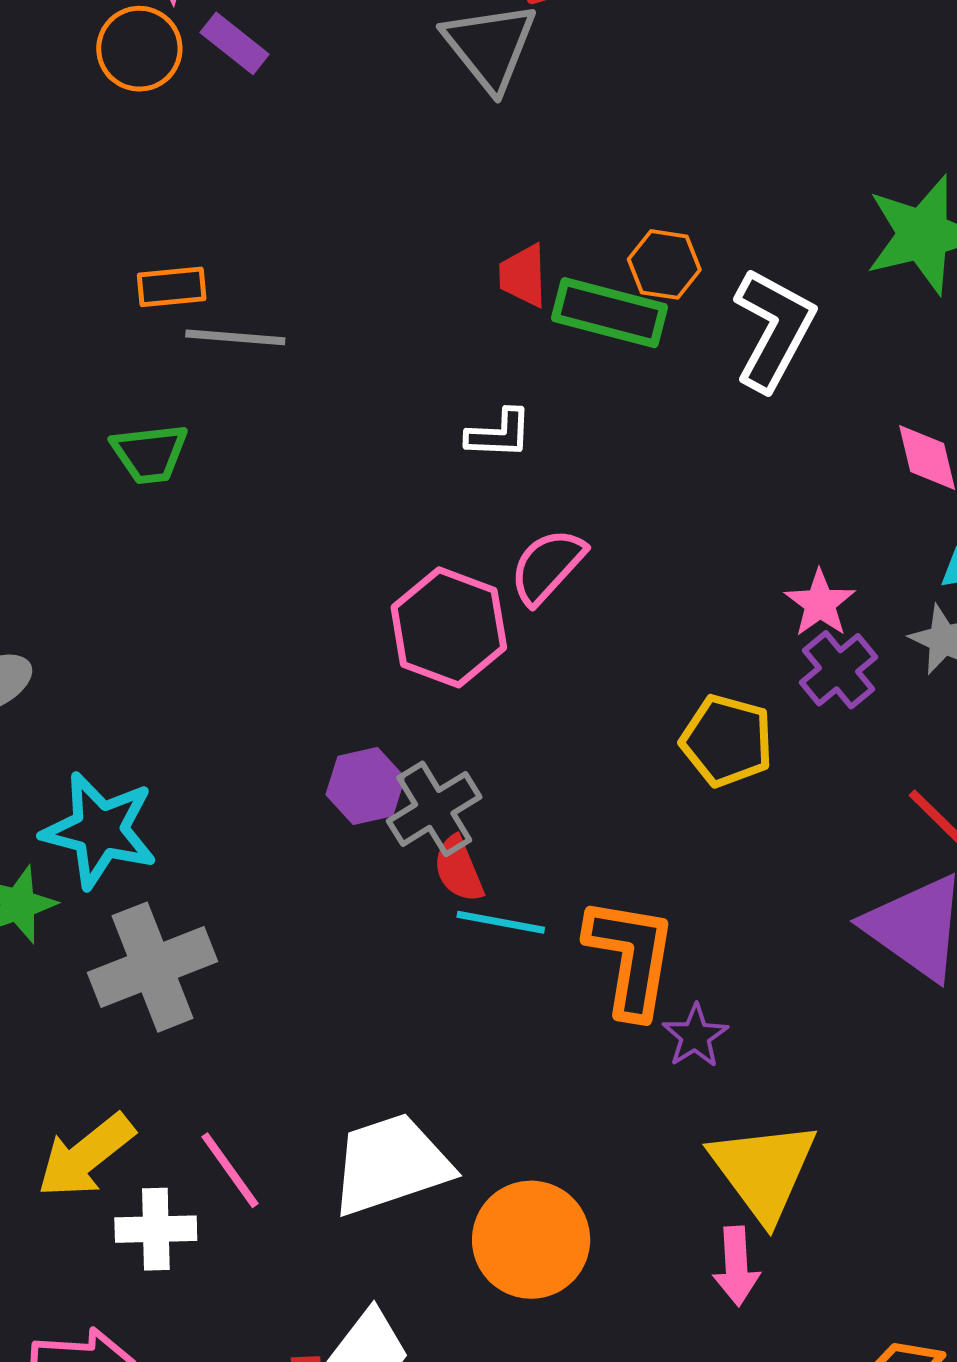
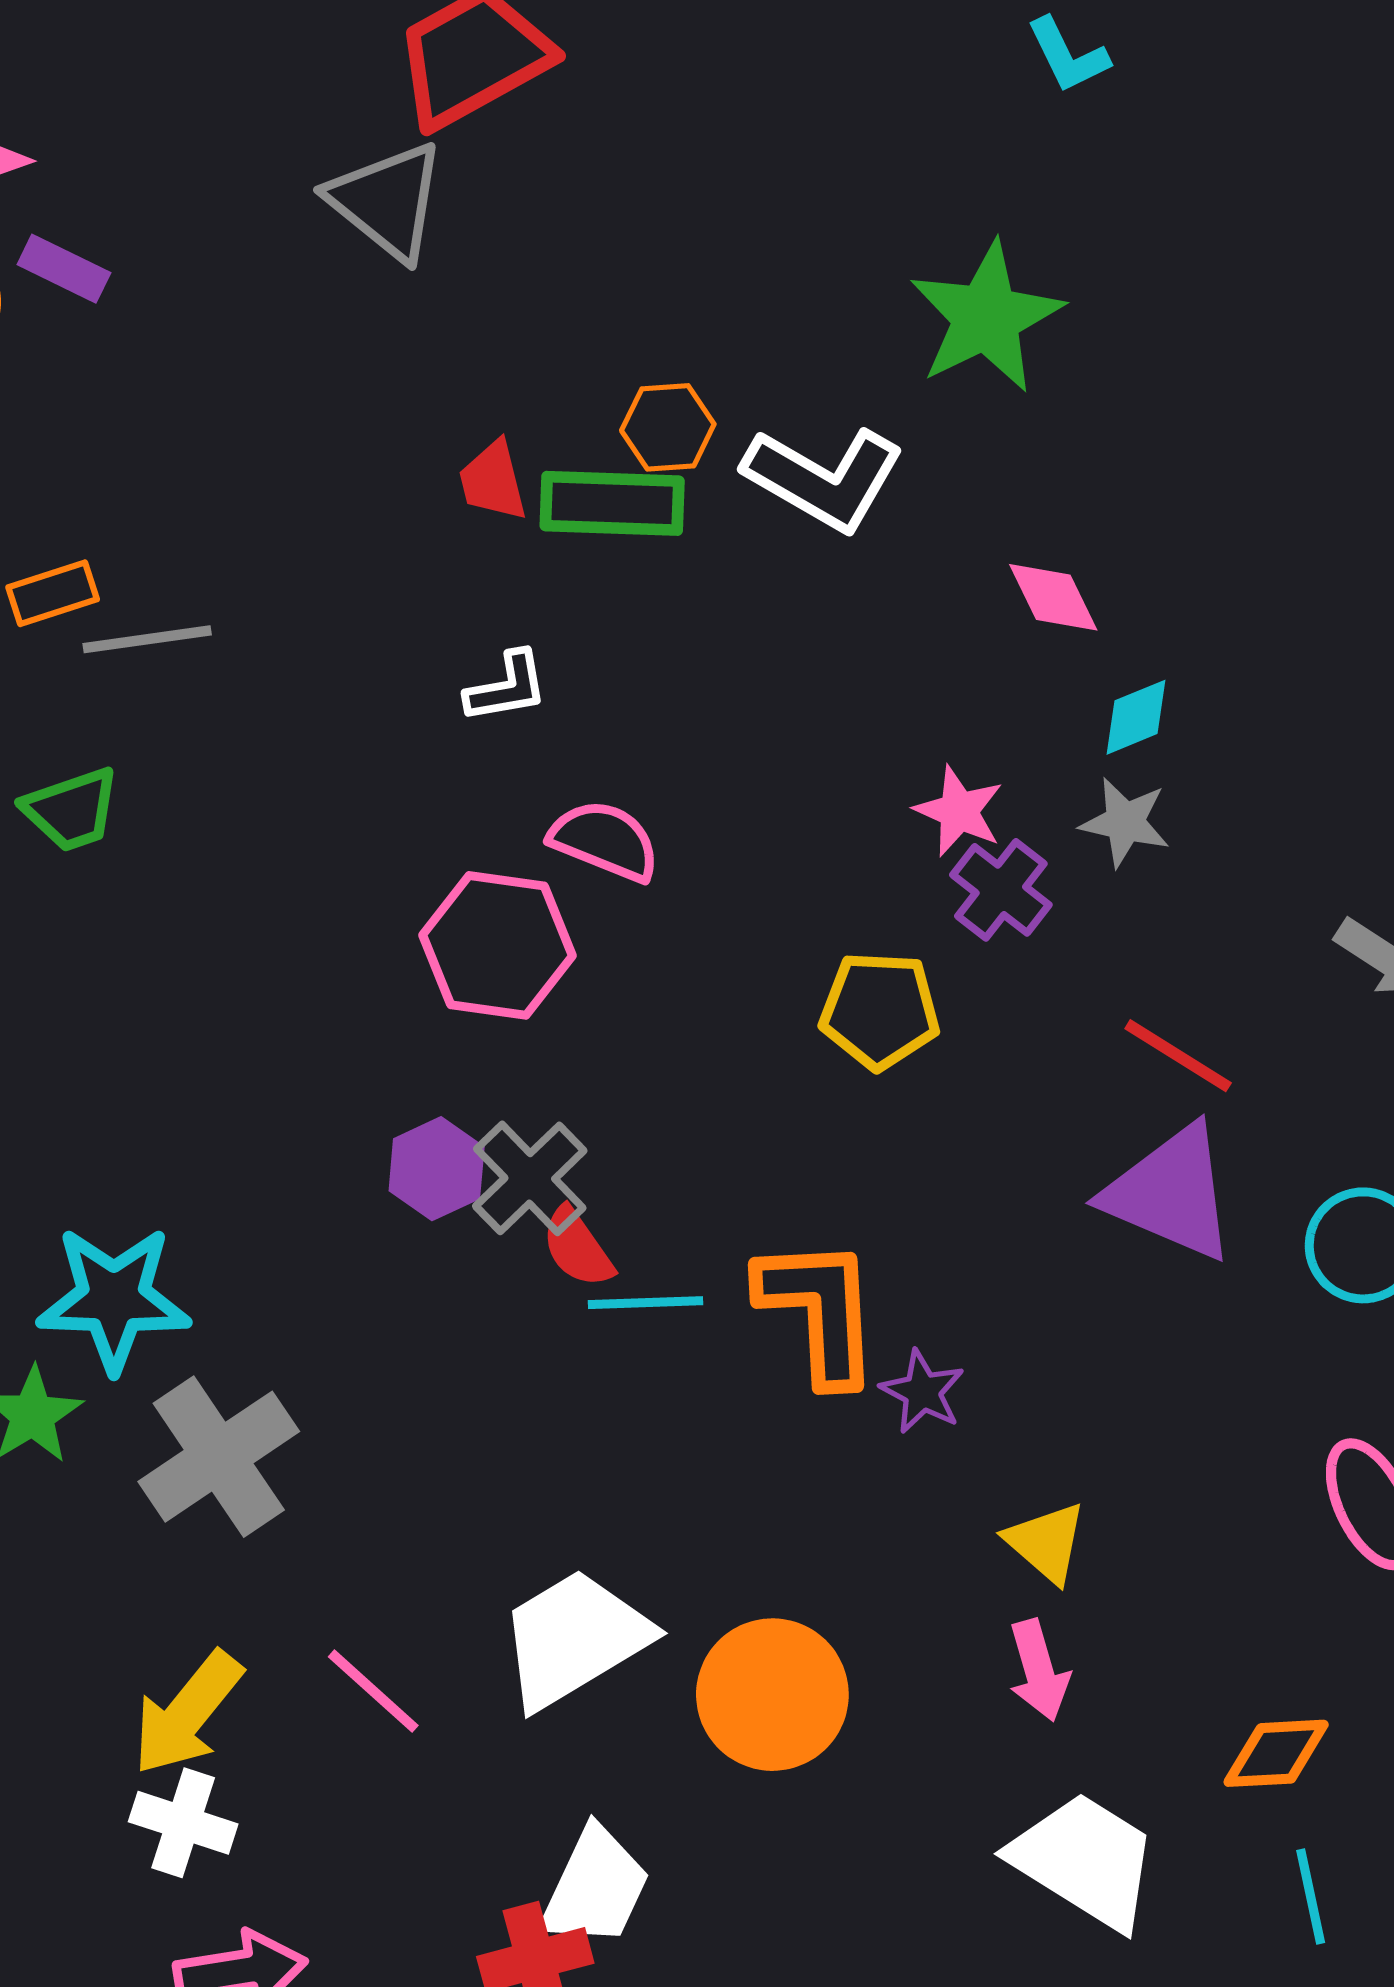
white L-shape: (774, 329) -> (824, 478), turned 104
pink semicircle: (547, 566) -> (605, 841), turned 82
yellow triangle: (763, 1171) -> (1046, 1542), size x0.6
white cross: (156, 1229) -> (183, 1823), moved, turned 32

